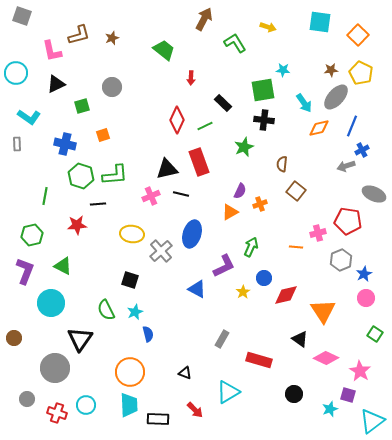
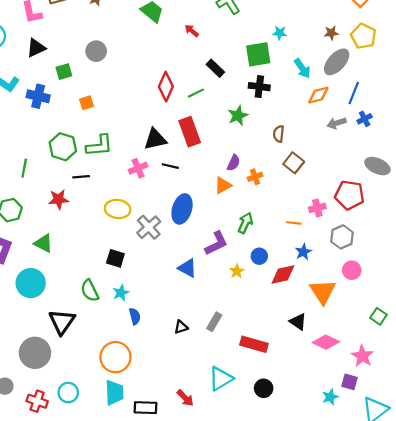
red arrow: (191, 78) -> (192, 31), moved, turned 128
blue cross: (65, 144) -> (38, 96), moved
gray arrow: (346, 166) -> (337, 123), moved
blue star: (364, 274) -> (303, 252), moved
pink circle: (366, 298) -> (352, 270), moved
black triangle: (185, 373) -> (181, 327), moved, turned -40
black circle: (294, 394) -> (264, 388), moved

